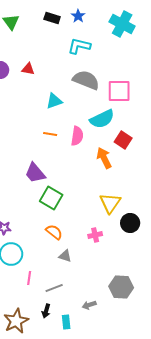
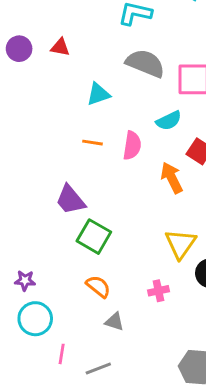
cyan semicircle: (102, 119) -> (169, 121), size x0.7

